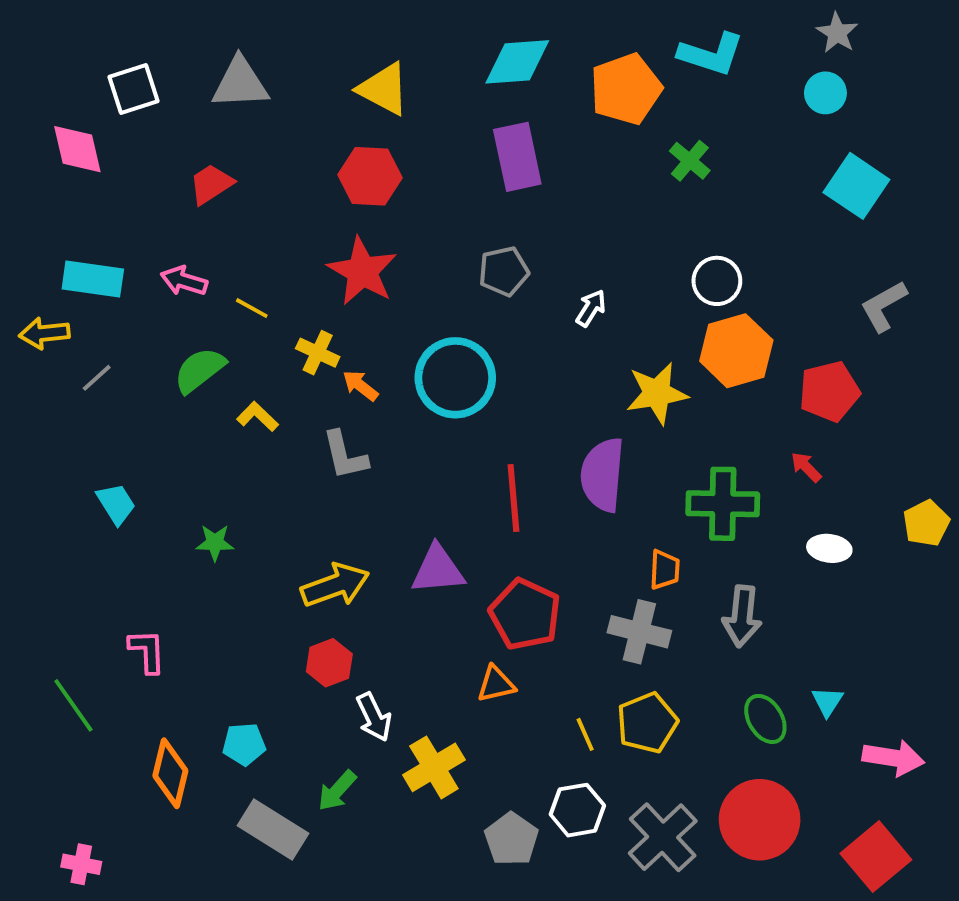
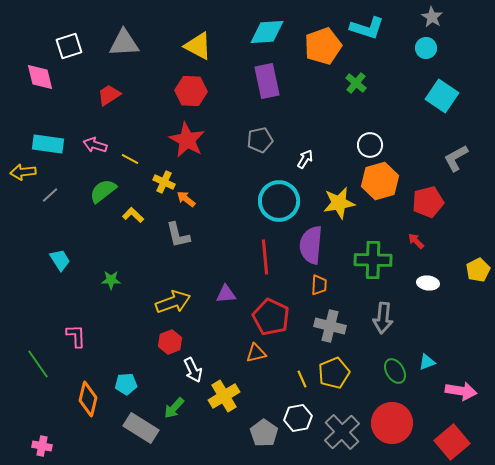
cyan circle: (455, 378) -> (279, 201), moved
purple triangle: (438, 570) -> (226, 294), size x0.7
orange trapezoid: (665, 570) -> (319, 285), moved
cyan triangle: (827, 701) -> (427, 362), turned 36

